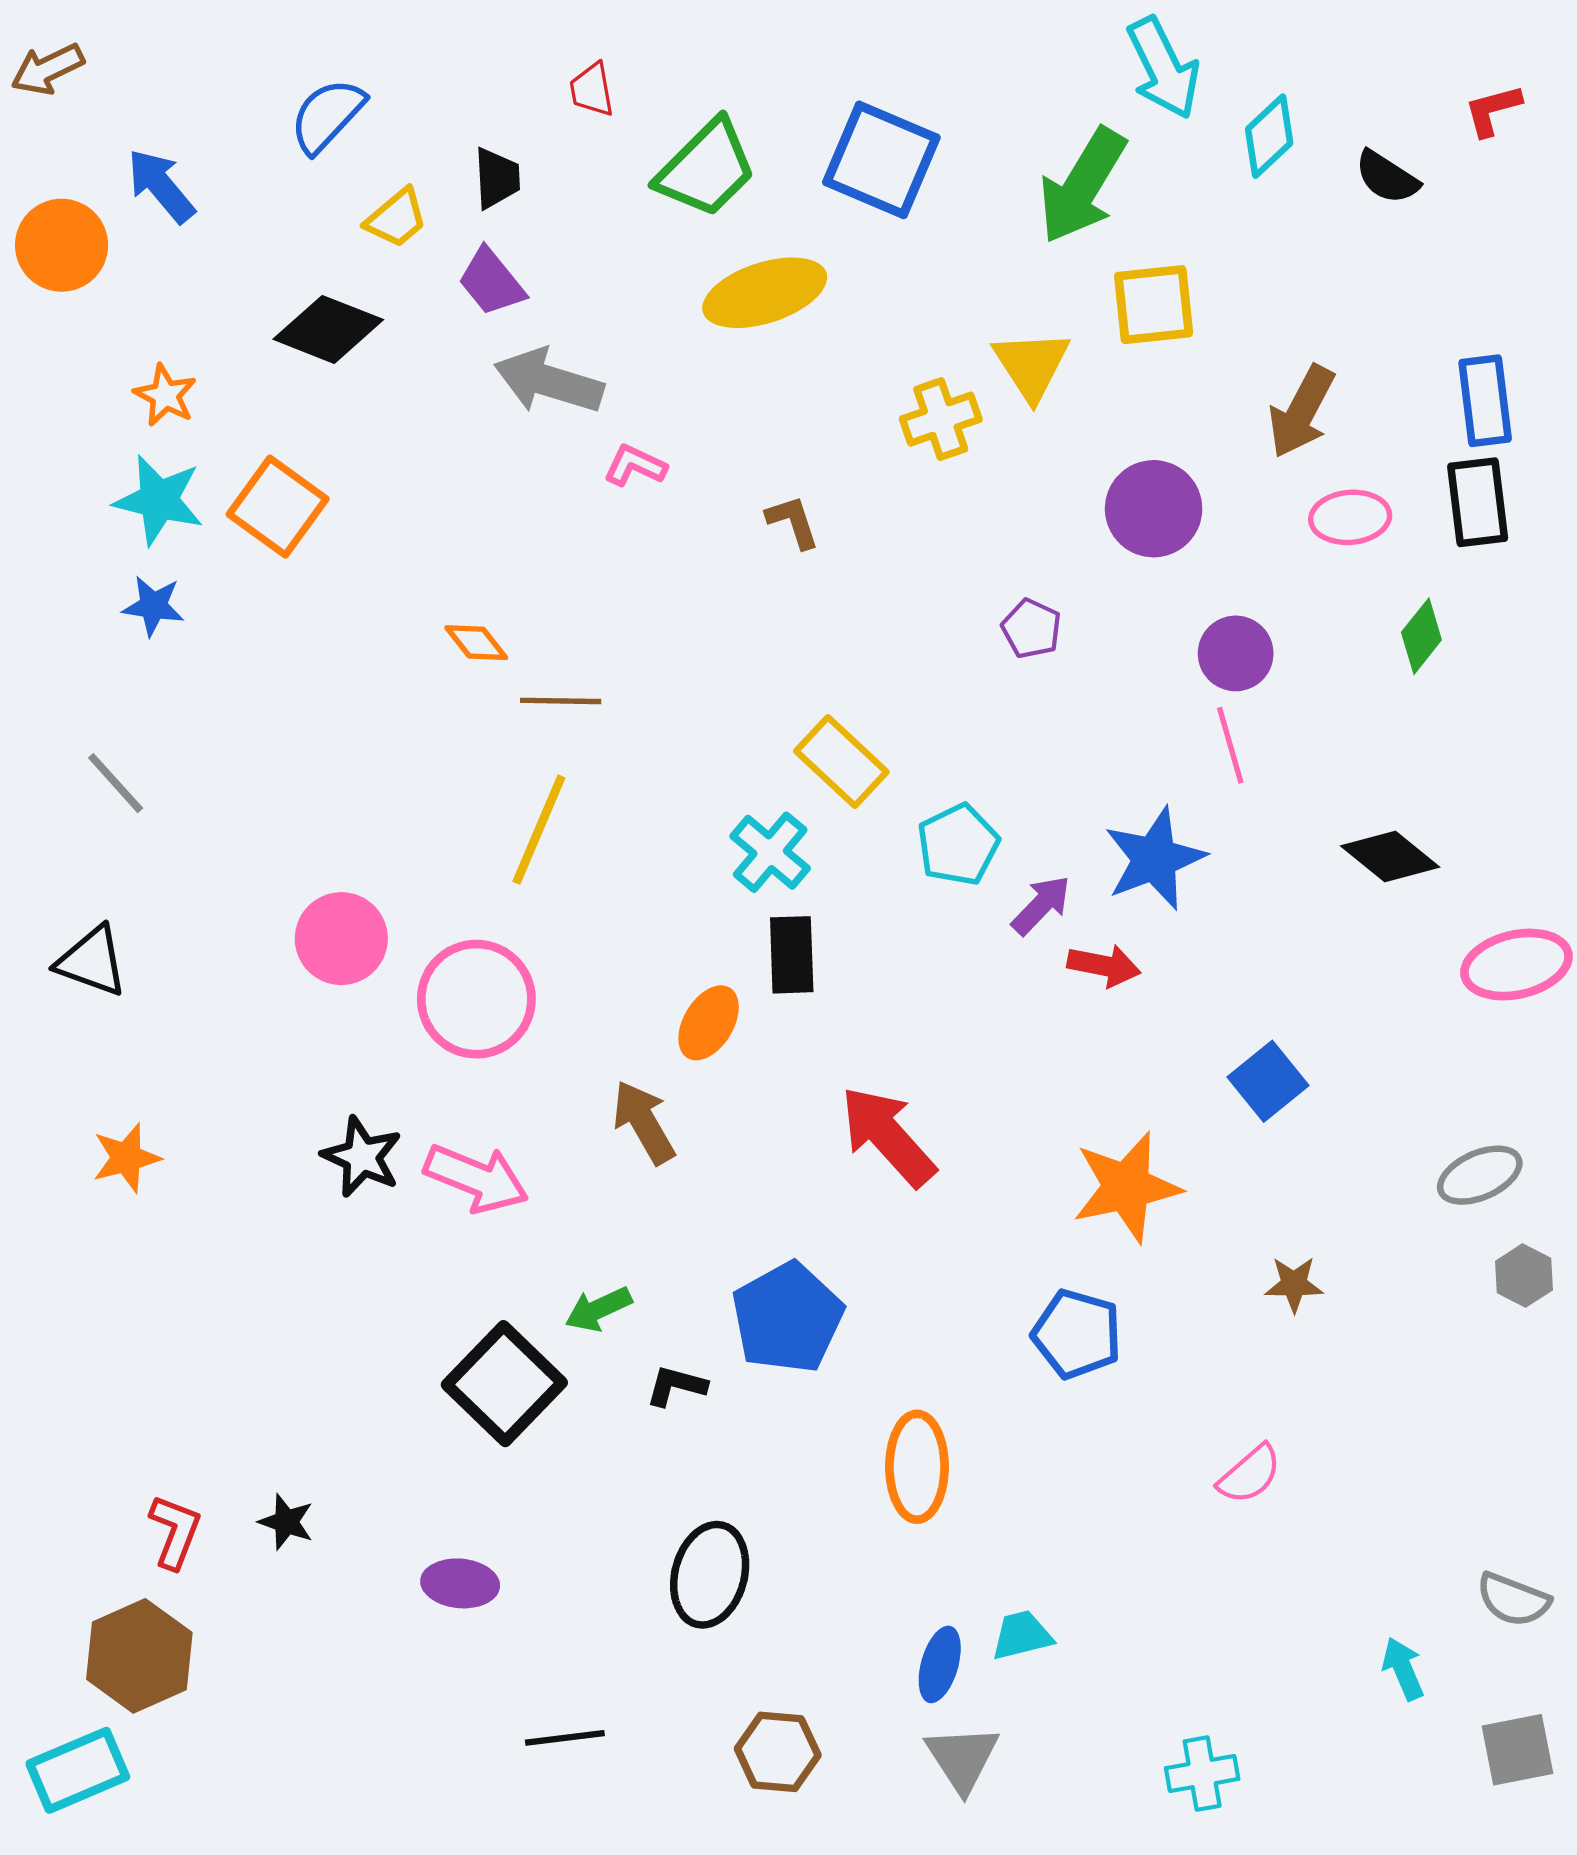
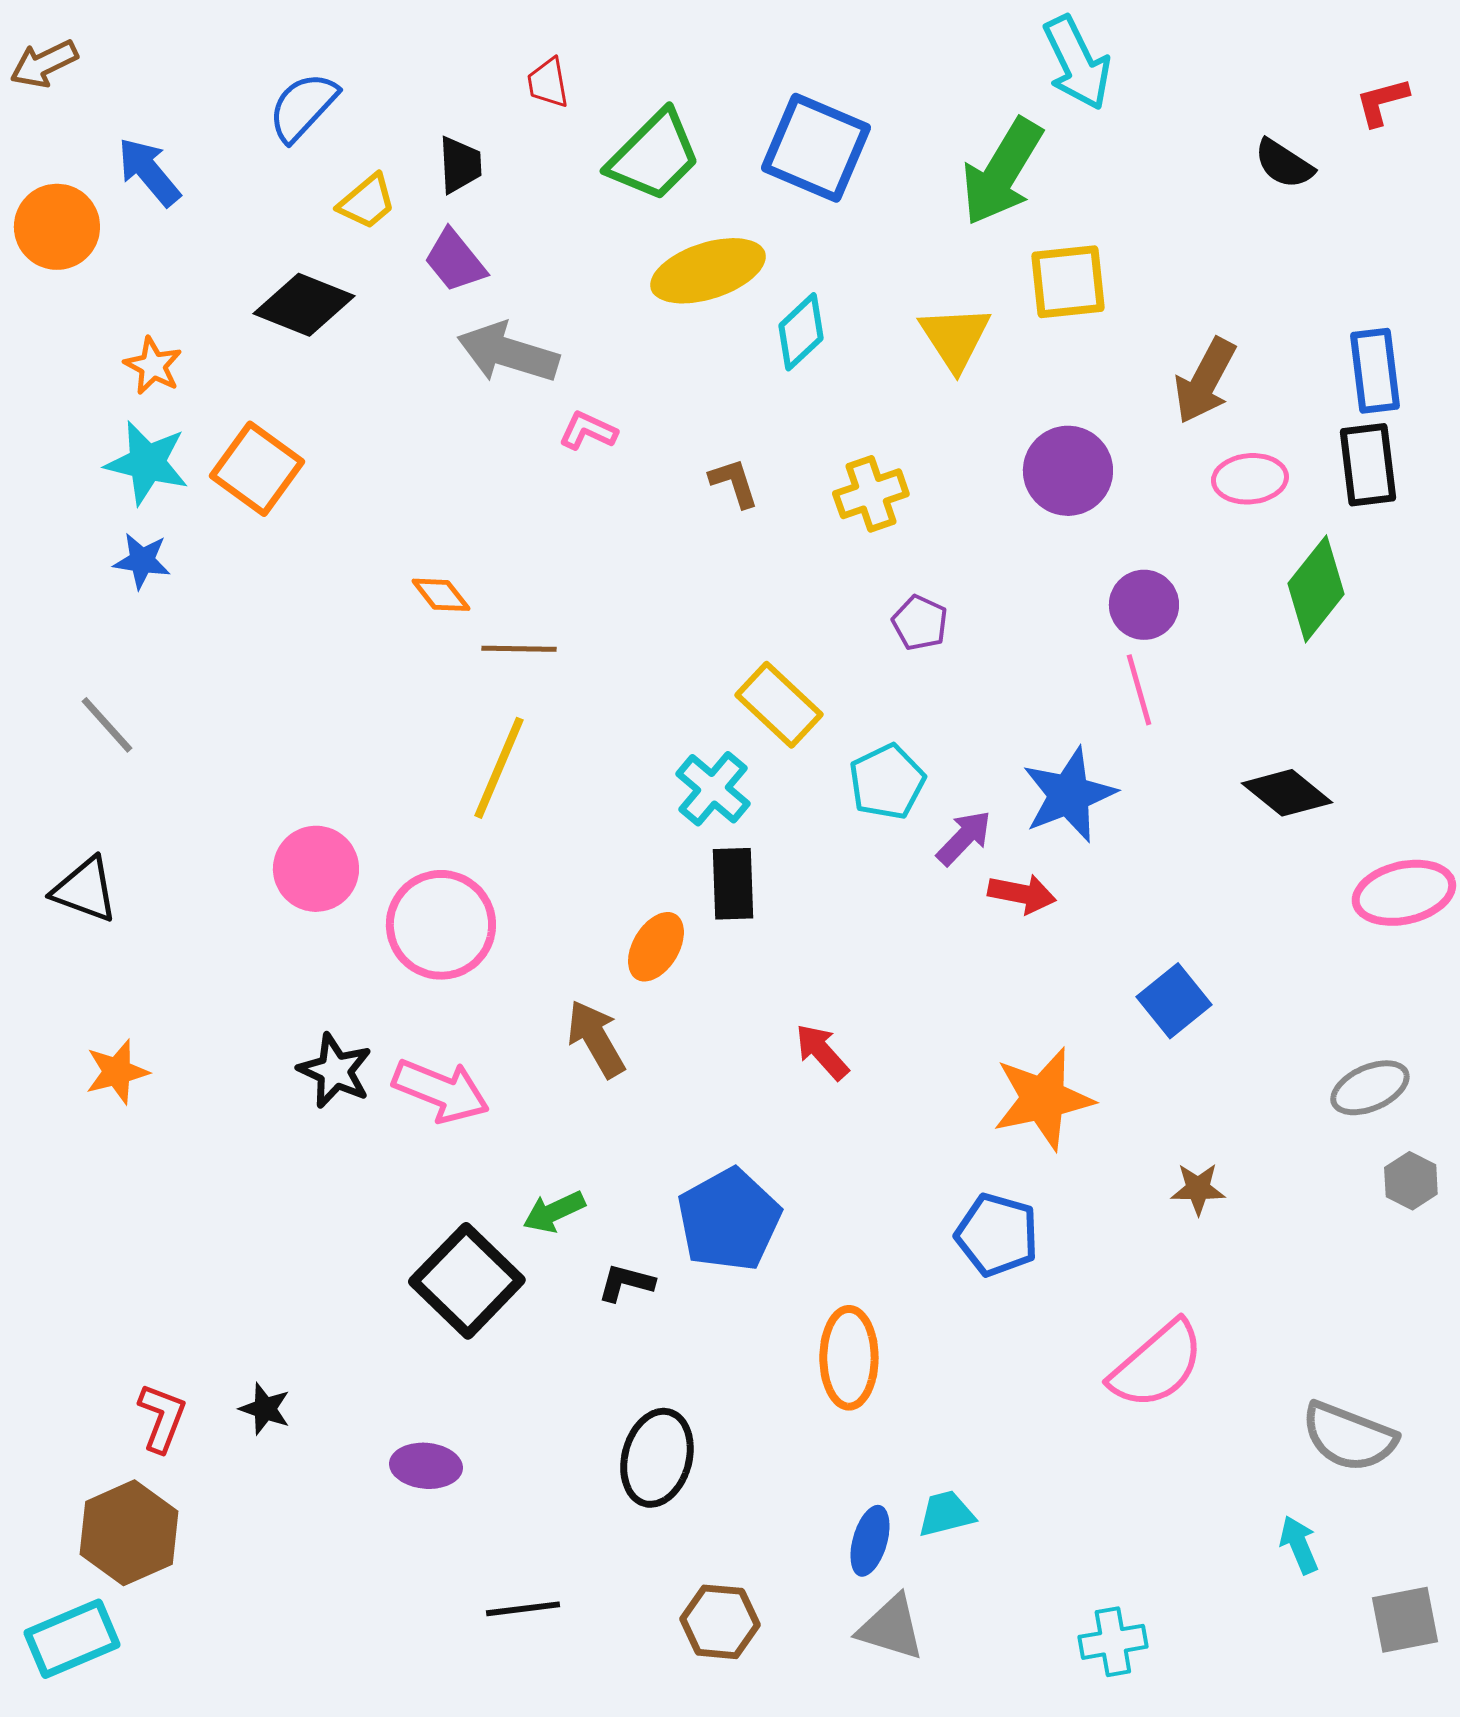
cyan diamond: (1269, 136) -> (801, 332), moved
yellow cross: (941, 419) -> (871, 494), moved
purple pentagon: (1032, 629) -> (920, 623), moved
green diamond: (1421, 636) -> (1316, 589), size x1.5
red arrow: (888, 1136) -> (822, 1052), size x0.6
pink semicircle: (1250, 1474) -> (1157, 1365), size x1.6
gray semicircle: (1513, 1600) -> (1349, 1437), moved, size x1.4
gray triangle: (962, 1758) -> (891, 1628), turned -40

